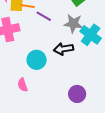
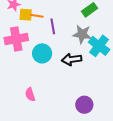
purple line: (44, 16) -> (53, 26), turned 49
cyan circle: (37, 60) -> (42, 53), moved

